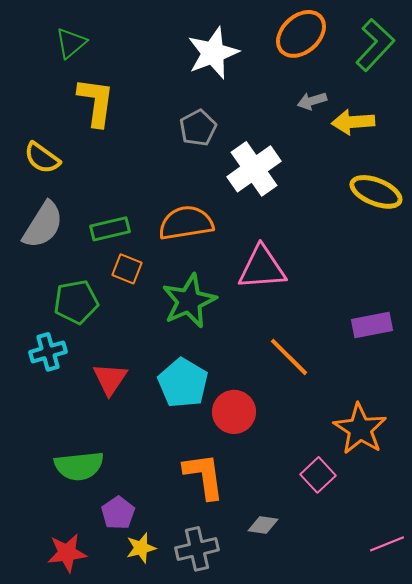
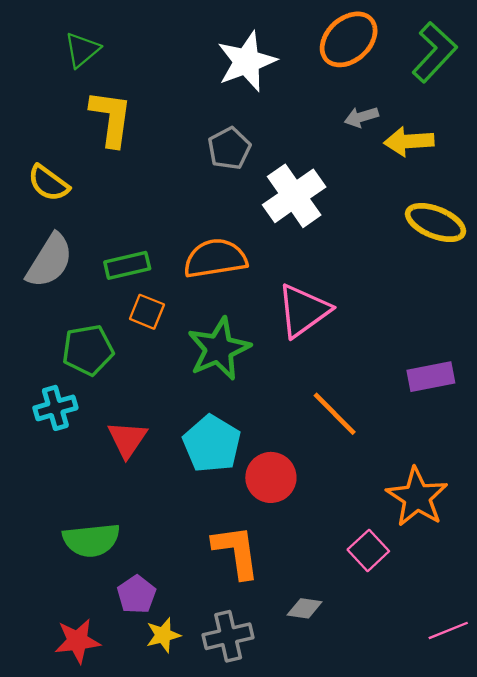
pink triangle: (262, 268) -> (303, 311), turned -32

